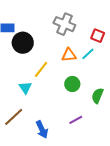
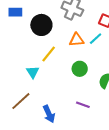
black circle: (23, 43) -> (41, 25), moved
purple line: (76, 120) -> (83, 105), turned 48

